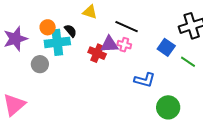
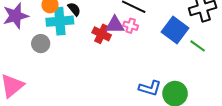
blue square: (166, 47) -> (175, 30), size x1.4
blue L-shape: (145, 80) -> (150, 88), moved

